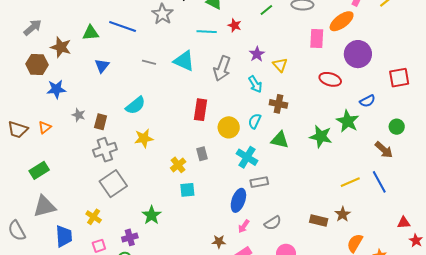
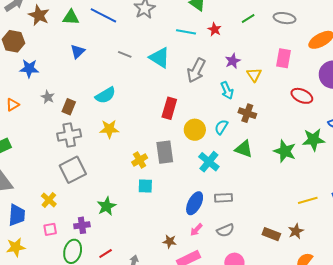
pink rectangle: (317, 38) -> (283, 58), moved
brown star: (61, 47) -> (39, 15), moved
green star: (348, 121) -> (313, 140), turned 30
gray rectangle: (202, 154) -> (165, 152), size x1.6
gray rectangle: (259, 182) -> (223, 198), moved

